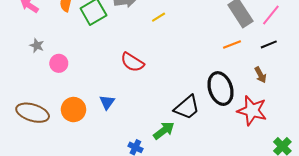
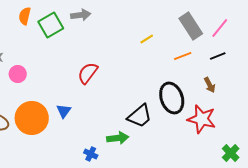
yellow line: (159, 17) -> (147, 39), moved
red semicircle: (132, 62) -> (88, 73), turned 95
orange circle: (74, 110) -> (32, 118), size x1.4
green arrow: (164, 131) -> (118, 138), turned 30

